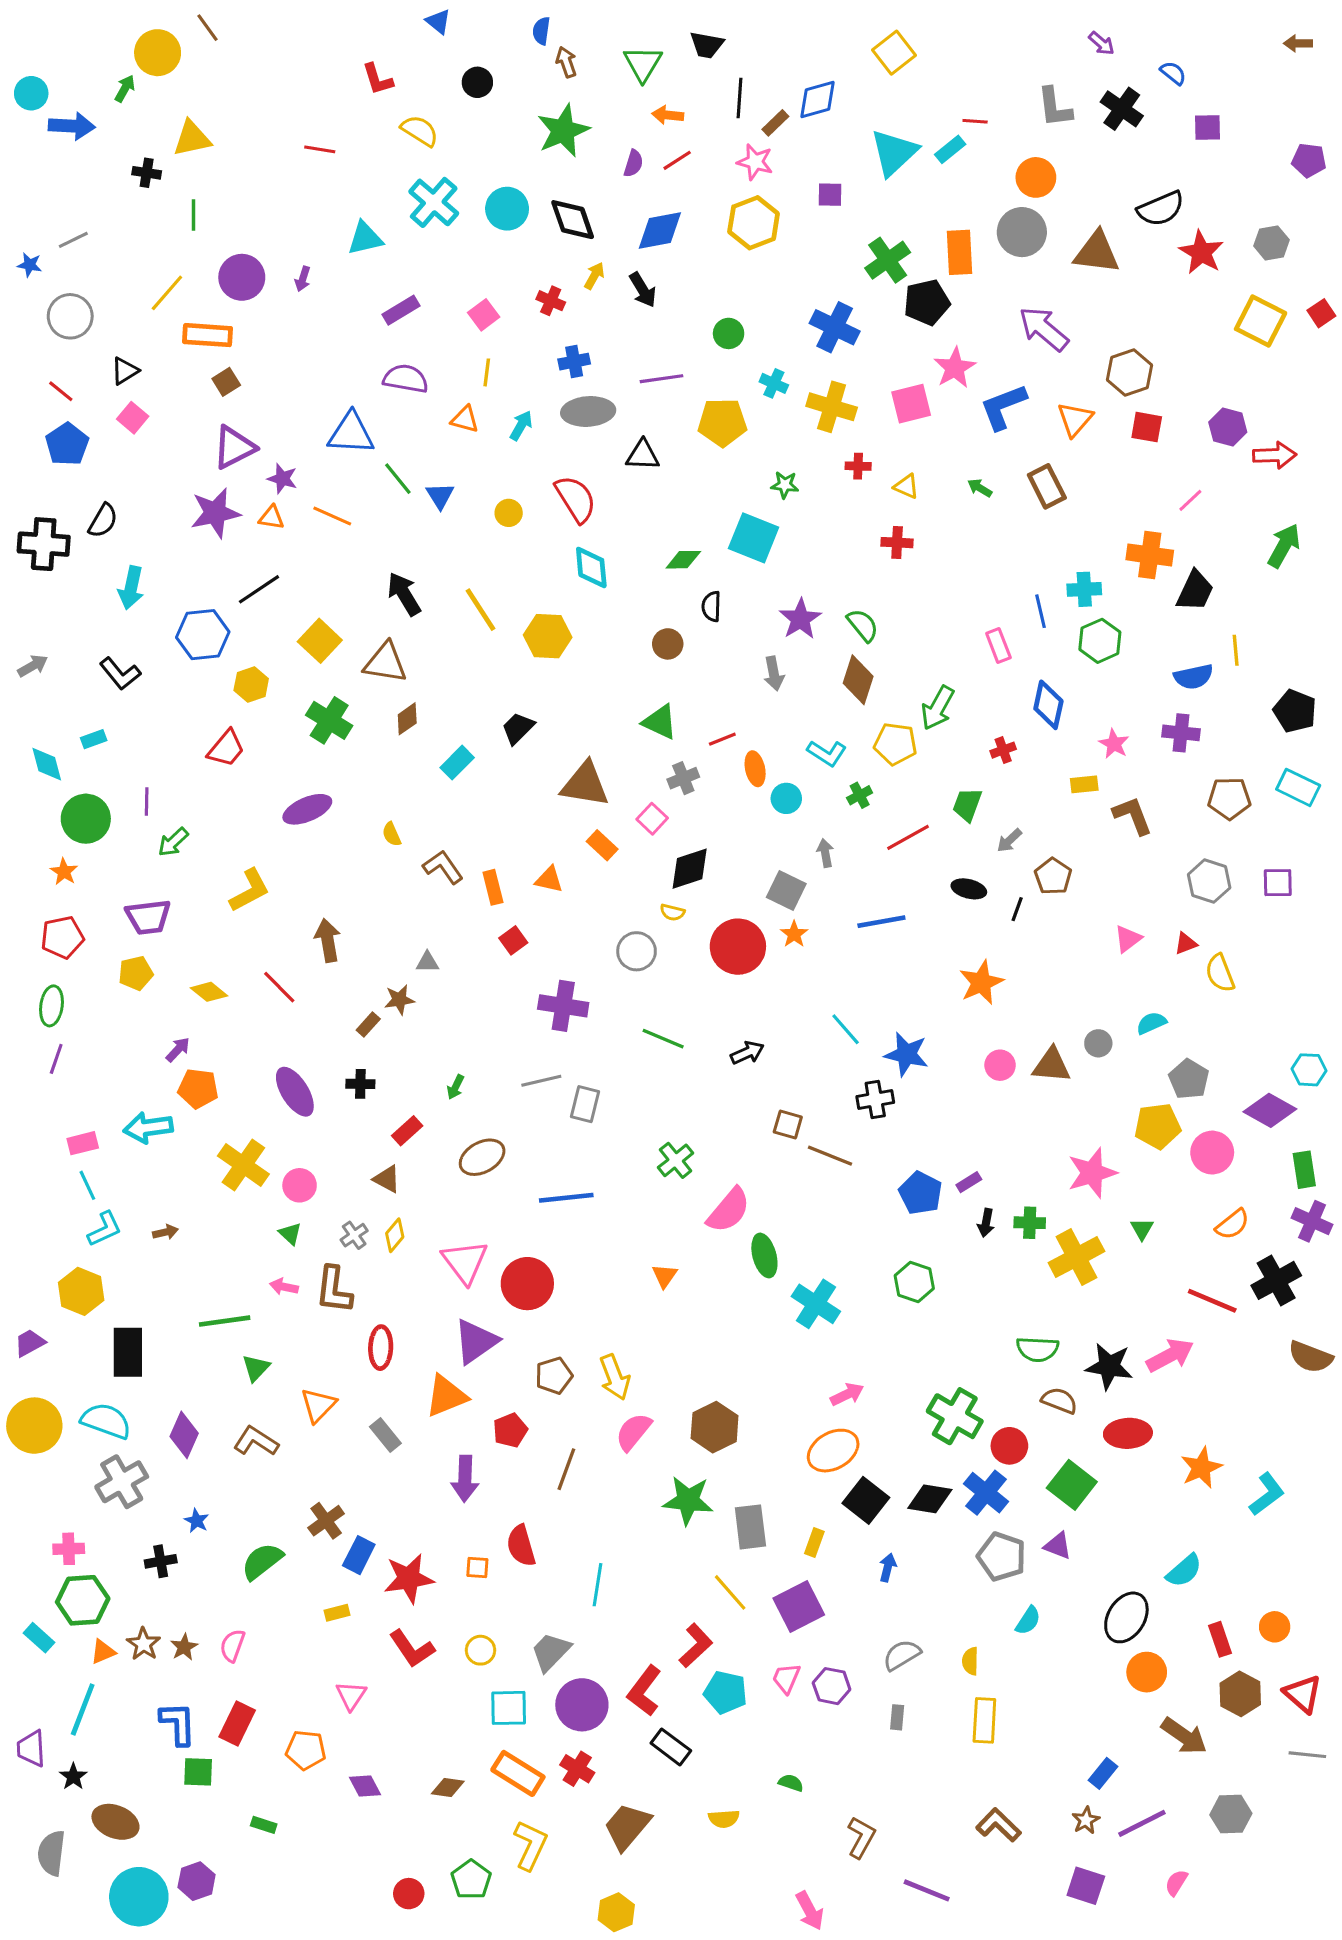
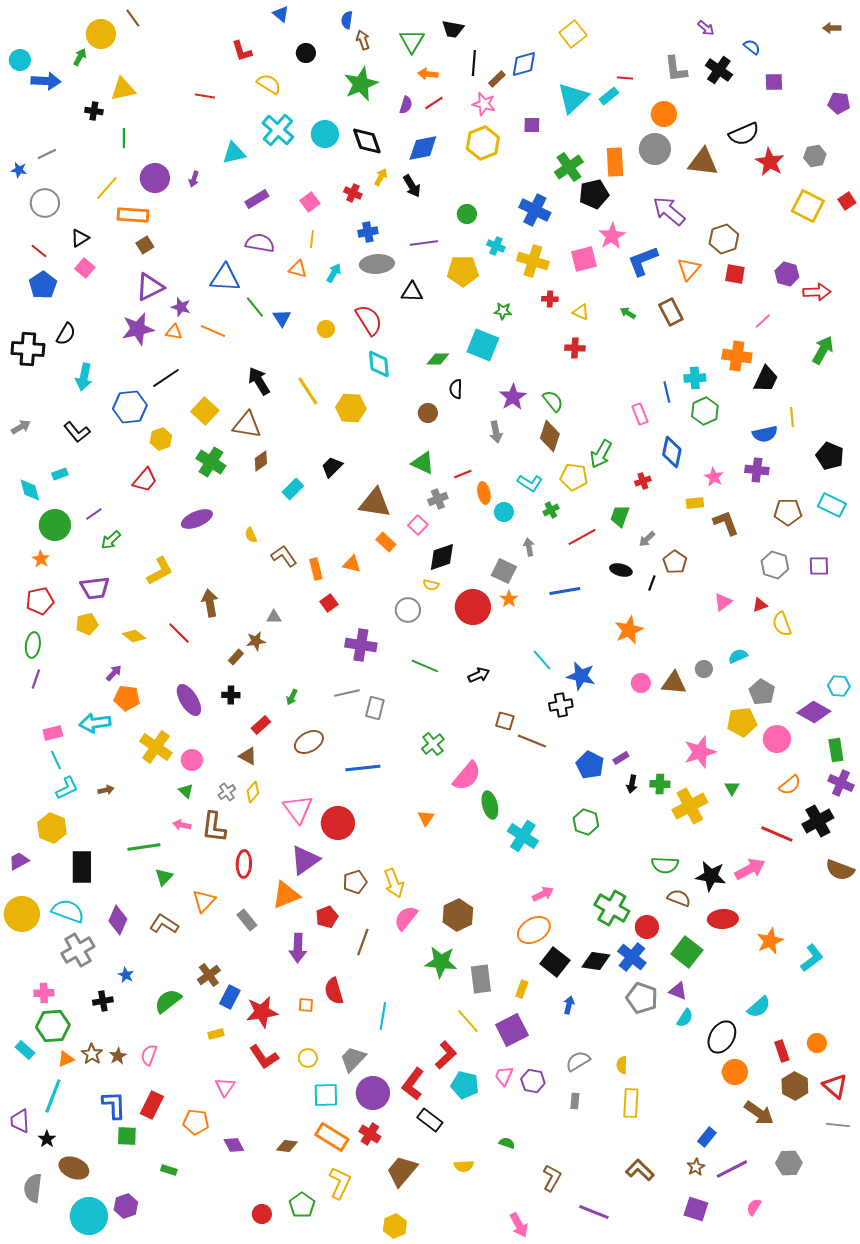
purple line: (147, 802) -> (94, 514), turned 54
cyan semicircle: (1028, 1621) -> (685, 1018), moved

